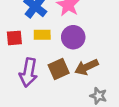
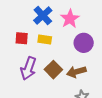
purple circle: (73, 37) -> (84, 43), moved
brown square: (59, 69) -> (53, 70), turned -30

